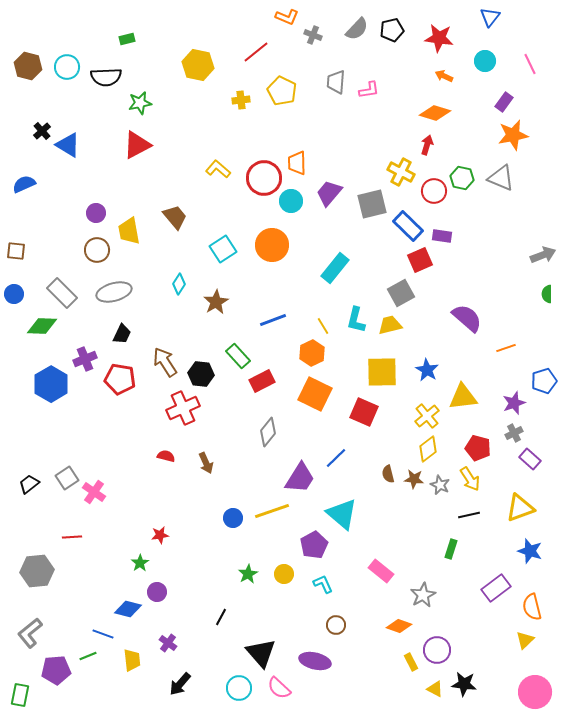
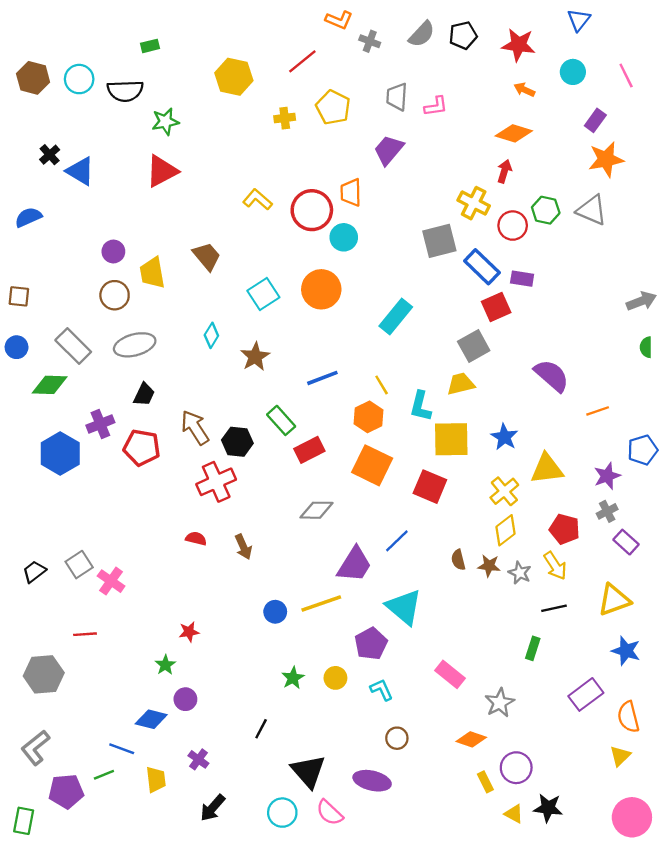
purple trapezoid: (329, 193) -> (389, 150), moved
cyan L-shape: (356, 320) -> (420, 406), moved
gray diamond: (268, 432) -> (317, 510), turned 52

